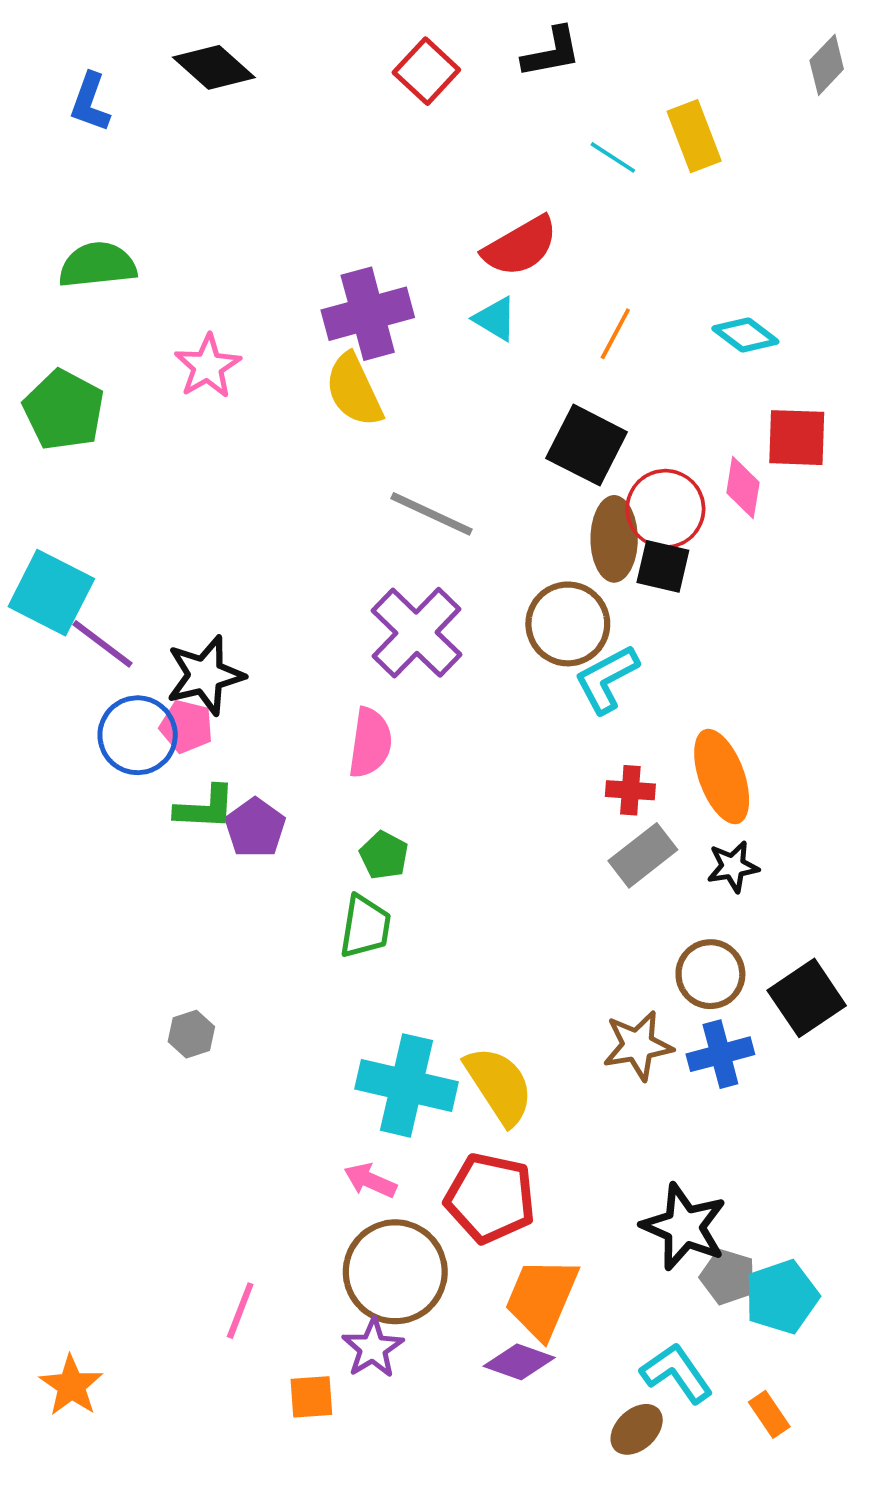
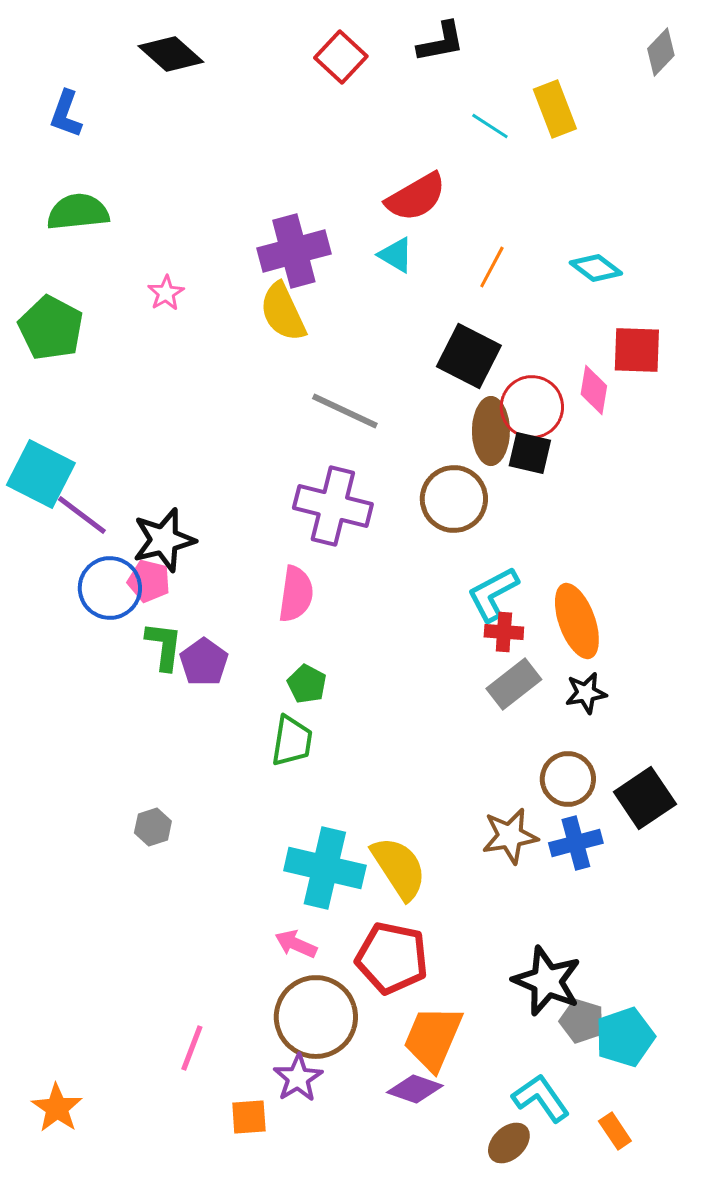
blue L-shape: (90, 102) -> (66, 114), moved
pink star: (208, 366) -> (166, 293), size x0.7
purple cross: (416, 633) -> (333, 506), turned -30
cyan L-shape: (607, 679) -> (493, 594), moved
green L-shape: (205, 808) -> (164, 646), turned -86

